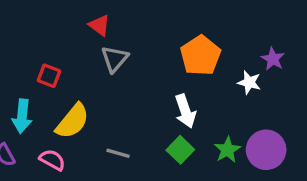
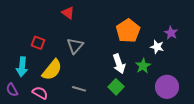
gray triangle: (115, 59) -> (75, 46), moved
green star: (227, 150) -> (143, 66), moved

